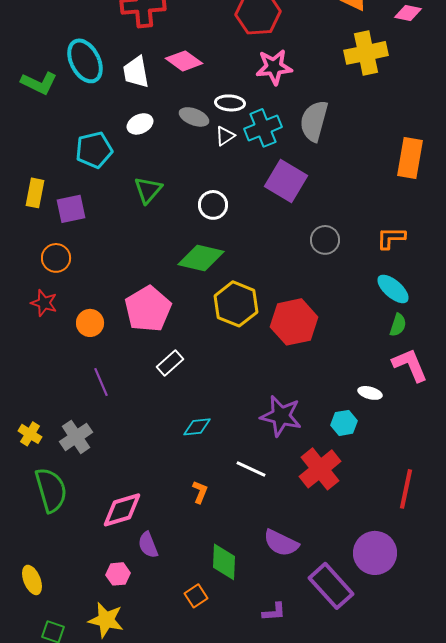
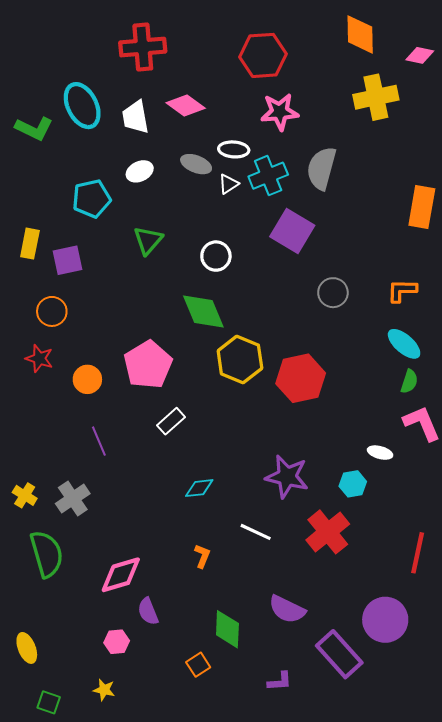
green diamond: (201, 258) -> (203, 311), turned 54
yellow star: (106, 620) -> (104, 690), size x0.6

